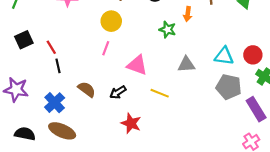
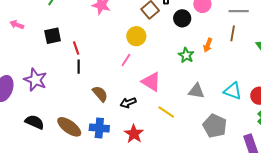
gray pentagon: (229, 87) -> (215, 126), moved
blue cross: (55, 103) -> (99, 128), moved, turned 36

